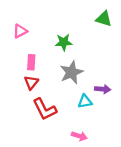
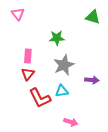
pink triangle: (20, 31) -> (18, 14), moved, turned -40
cyan triangle: (85, 101) -> (62, 91), moved

